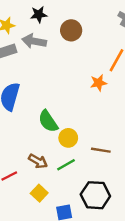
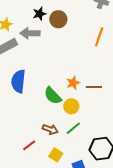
black star: (39, 14) -> (39, 14), moved
orange star: (98, 83) -> (73, 83), moved
brown line: (101, 150) -> (94, 87), moved

